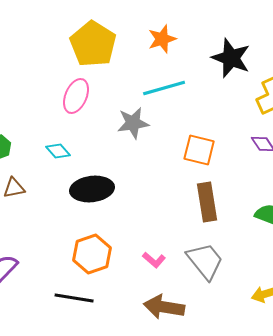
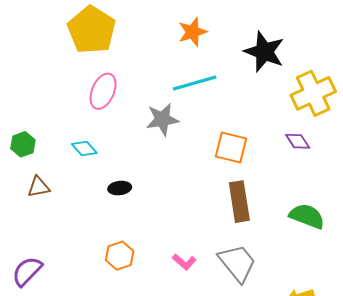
yellow pentagon: (93, 44) -> (92, 30), moved
black ellipse: (92, 189) -> (120, 188), size x0.5
orange hexagon: (92, 254) -> (120, 256), size x0.7

